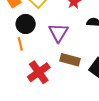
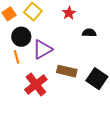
purple triangle: (58, 33) -> (42, 49), moved, turned 30

